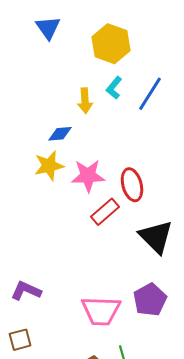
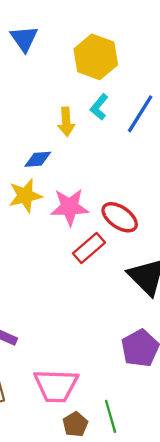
red ellipse: (132, 185) -> (120, 217), turned -40
pink trapezoid: (101, 311) -> (56, 386), moved

